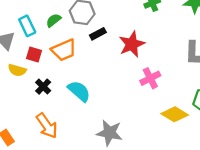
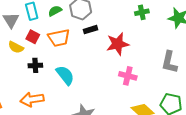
pink cross: (150, 78) -> (128, 76), turned 30
black cross: (43, 87) -> (35, 65), turned 32
orange arrow: (47, 126) -> (32, 99), turned 105

